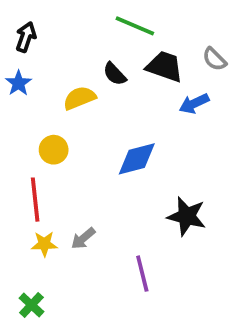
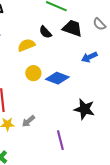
blue arrow: (194, 103) -> (89, 57), moved
yellow circle: (54, 150) -> (33, 73), moved
blue diamond: (137, 159) -> (57, 78), turned 35

